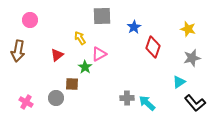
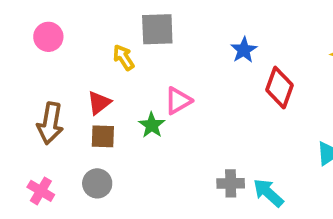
gray square: (102, 16) -> (157, 29), moved
yellow arrow: (80, 38) -> (124, 58), moved
brown arrow: (18, 51) -> (50, 123), moved
brown square: (72, 84) -> (103, 136), moved

